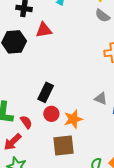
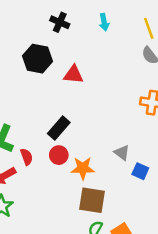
red triangle: (44, 30) -> (73, 75), moved
brown square: (63, 146) -> (92, 200), moved

